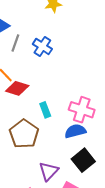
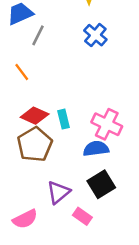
blue cross: (42, 46) -> (95, 35), moved
red diamond: (17, 88) -> (35, 116), moved

